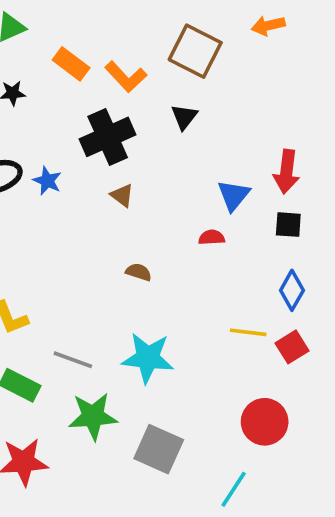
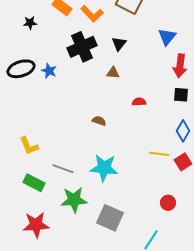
black triangle: (184, 117) -> (119, 44), moved
brown triangle: (122, 195) -> (113, 73), moved, turned -32
blue triangle: (234, 195) -> (167, 37), moved
red circle: (265, 422) -> (168, 203), size x0.6

